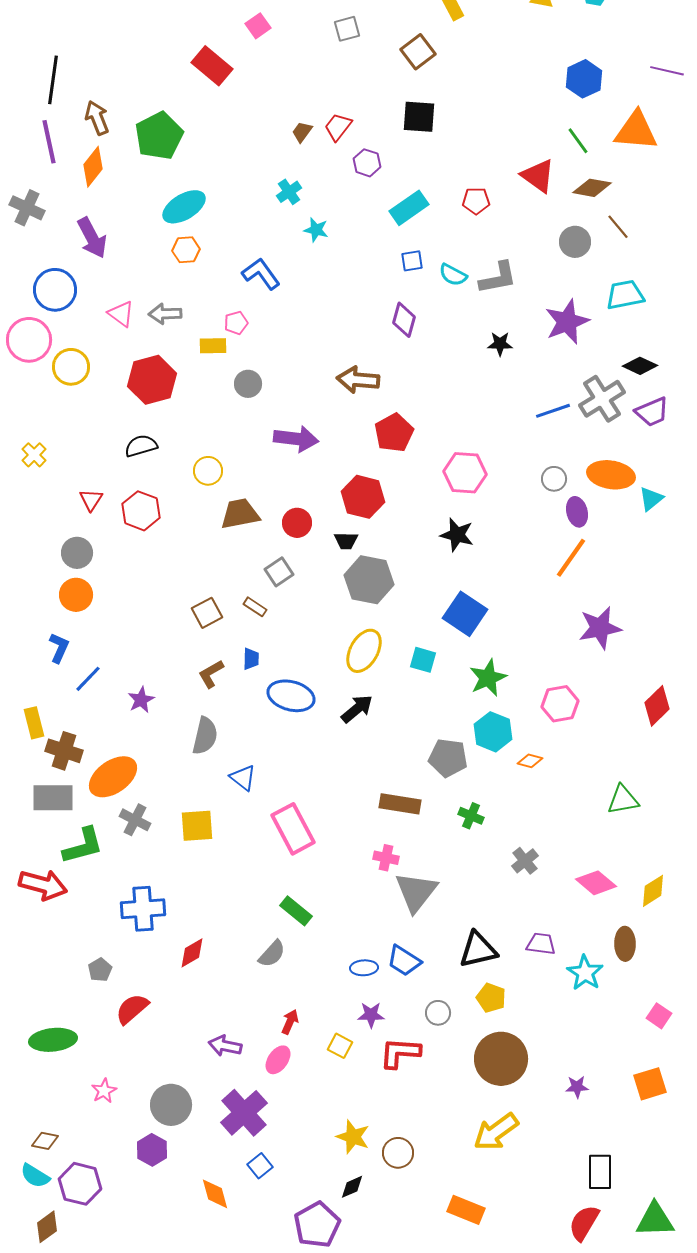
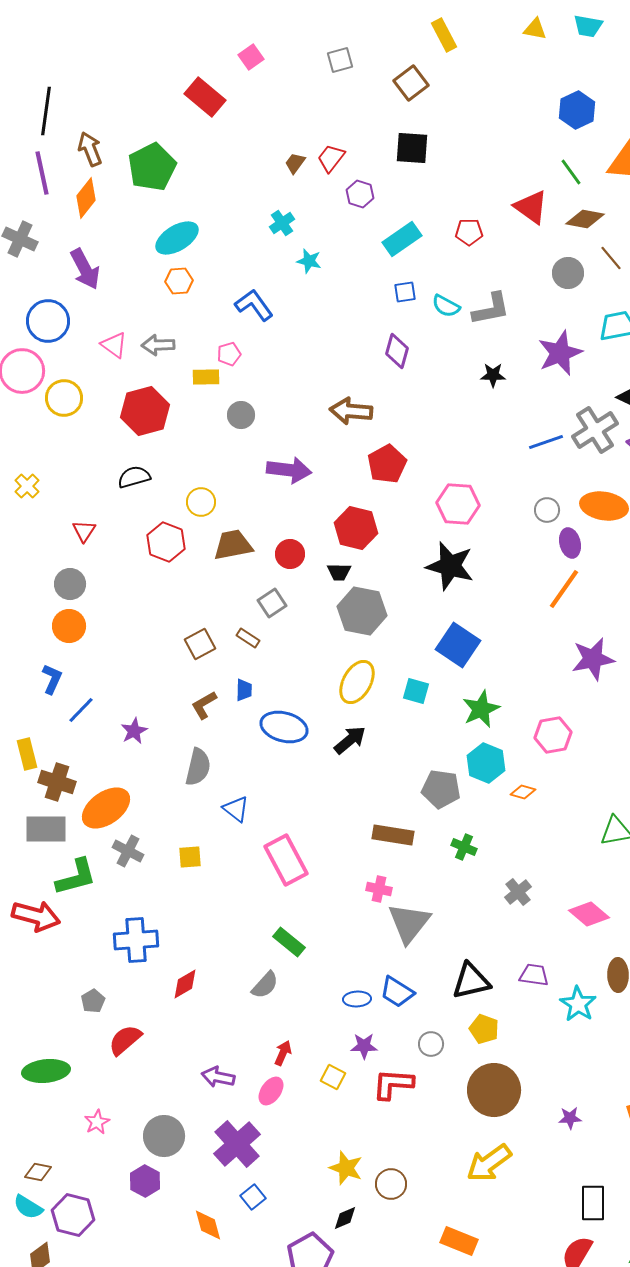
red hexagon: (141, 511) -> (166, 542), moved
black star: (457, 535) -> (450, 566), size x1.4
yellow square: (197, 826) -> (190, 857), size x0.7

